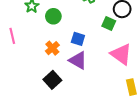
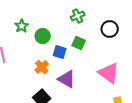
green square: (109, 23) -> (79, 43), moved
blue square: (78, 39) -> (60, 52), moved

